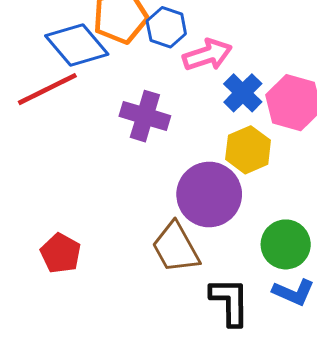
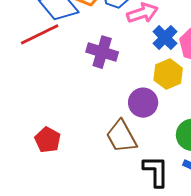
purple circle: (209, 195) -> (143, 103), size x0.7

